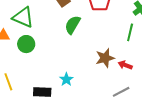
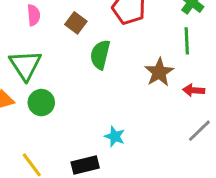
green triangle: (23, 17) -> (25, 65), turned 50
brown star: (105, 58) -> (159, 72), moved

